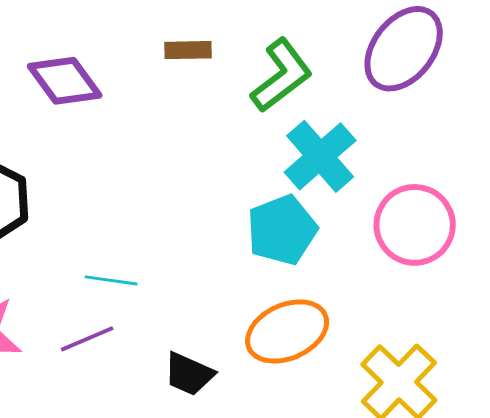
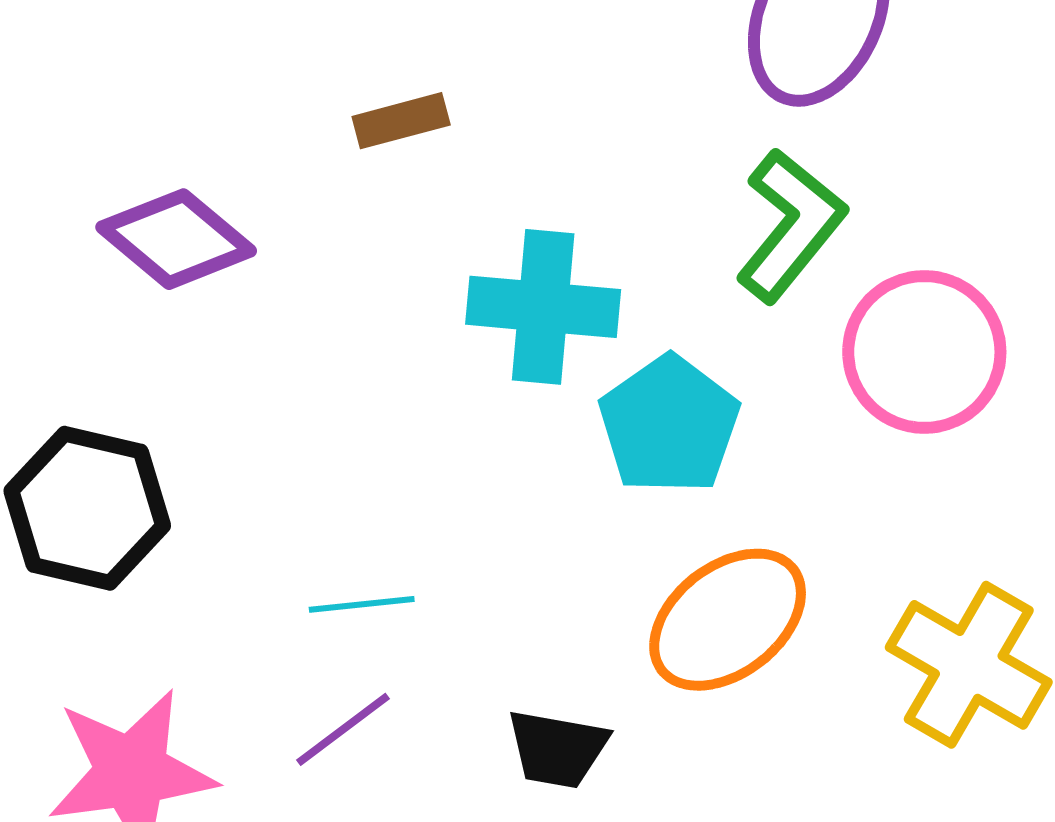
green L-shape: (281, 76) -> (791, 225), moved
cyan cross: (320, 156) -> (543, 307), moved, turned -30

